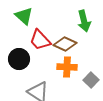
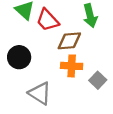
red trapezoid: (40, 40) -> (48, 20), moved
brown diamond: (65, 44) -> (69, 41), turned -30

